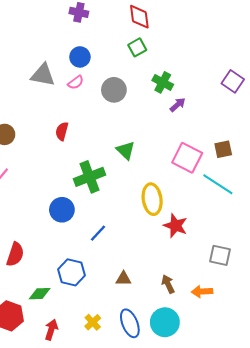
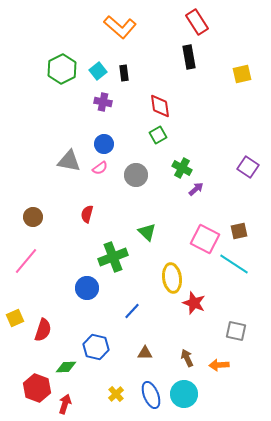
blue line: (98, 233) -> (132, 311), moved
red arrow: (51, 330) -> (65, 404), moved

